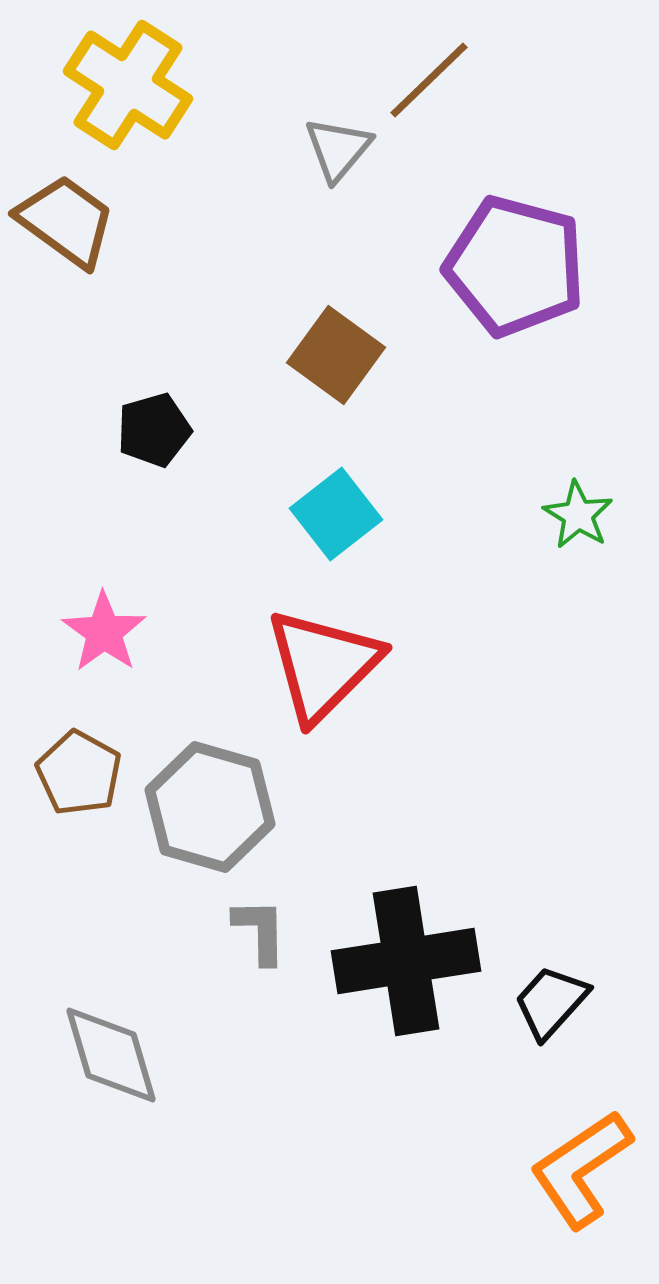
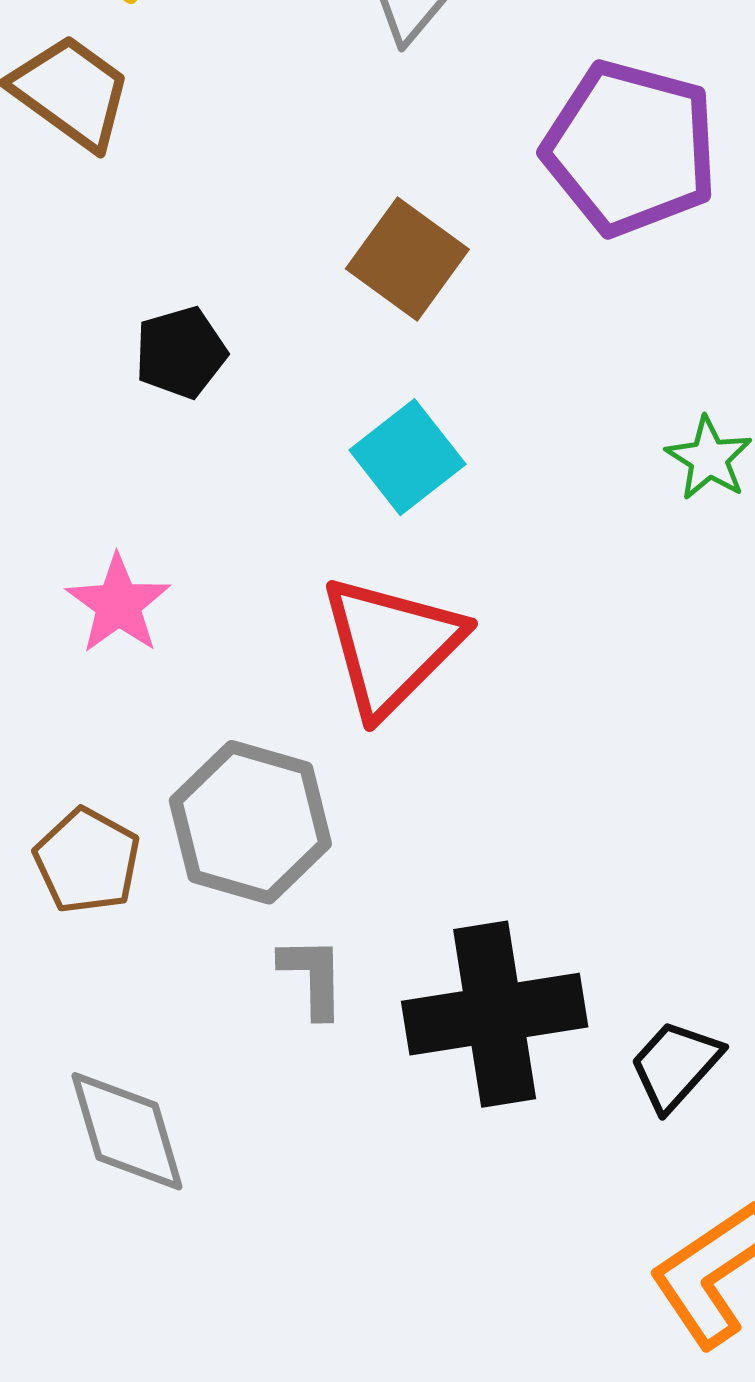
brown pentagon: (79, 773) -> (87, 861), moved

